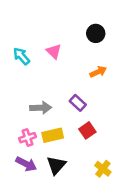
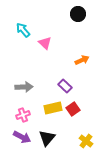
black circle: (96, 33) -> (78, 14), moved
cyan arrow: (21, 56) -> (23, 30), moved
gray arrow: (41, 108) -> (24, 87), moved
yellow rectangle: (53, 135) -> (53, 108), moved

